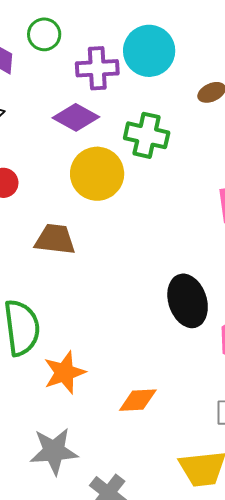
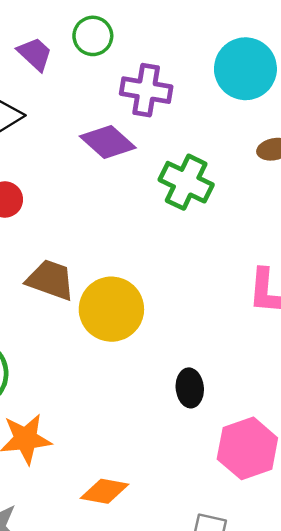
cyan circle: (149, 51) -> (245, 69), moved
yellow circle: (97, 174) -> (111, 309), moved
black ellipse: (188, 301) -> (190, 388), size x0.6

